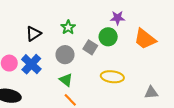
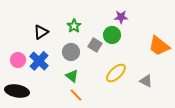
orange trapezoid: (145, 39) -> (159, 46), moved
yellow ellipse: (112, 77) -> (116, 73), turned -50
gray triangle: (151, 93) -> (146, 81), moved, turned 32

